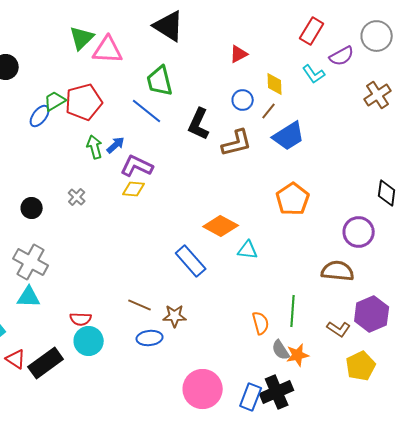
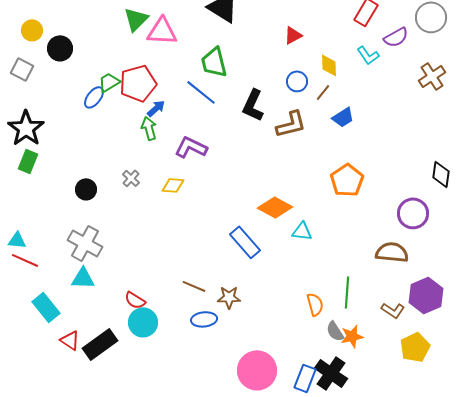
blue trapezoid: (289, 136) -> (343, 117), size x0.7
blue arrow: (116, 145) -> (156, 108), moved
yellow diamond: (134, 189) -> (173, 185), moved
red semicircle: (81, 319) -> (135, 300), turned 30
black cross: (277, 392) -> (331, 373), turned -32

